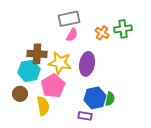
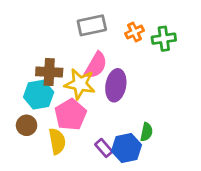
orange cross: (102, 33) -> (134, 32), moved, turned 32
pink semicircle: (72, 35) -> (96, 65), moved, size x1.5
blue hexagon: (95, 98) -> (126, 148), moved
purple rectangle: (85, 116) -> (104, 148), moved, turned 40

